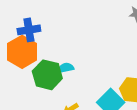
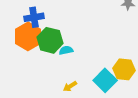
green hexagon: (47, 75) -> (50, 40), moved

